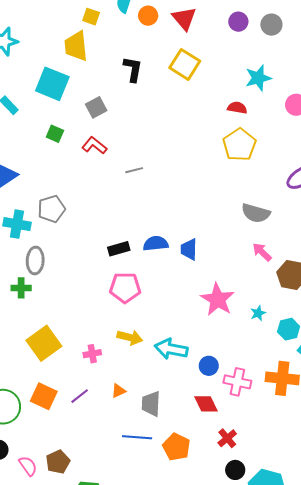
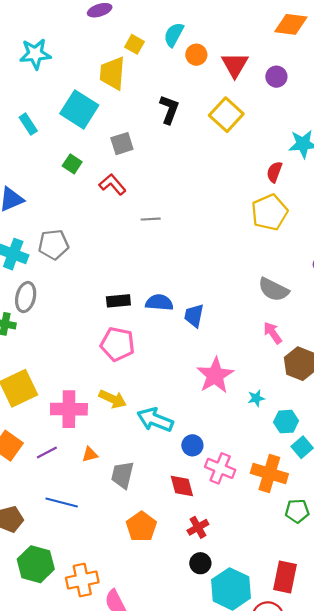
purple circle: (238, 22) -> (276, 77), moved
red semicircle: (237, 108) -> (274, 172), turned -90
pink cross: (92, 354) -> (69, 409), size x1.8
blue line: (137, 437) -> (62, 502), moved

